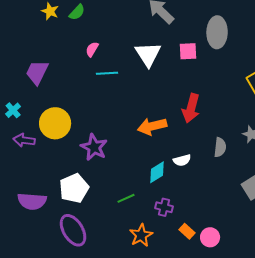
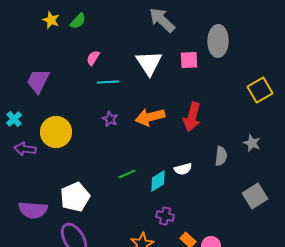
orange arrow: (152, 126) -> (150, 117), moved
purple star: (94, 147) -> (110, 119), moved, size x0.6
green line: (126, 198) -> (127, 174), moved

